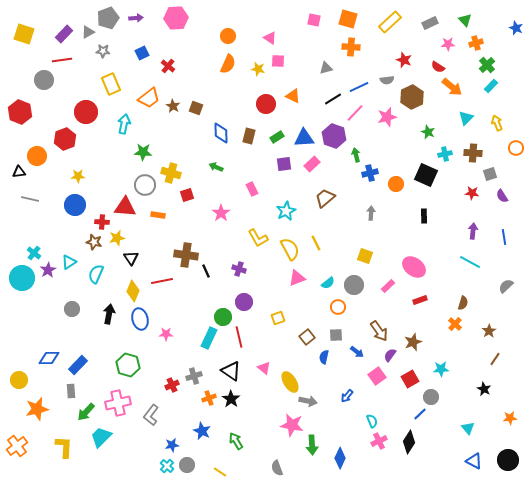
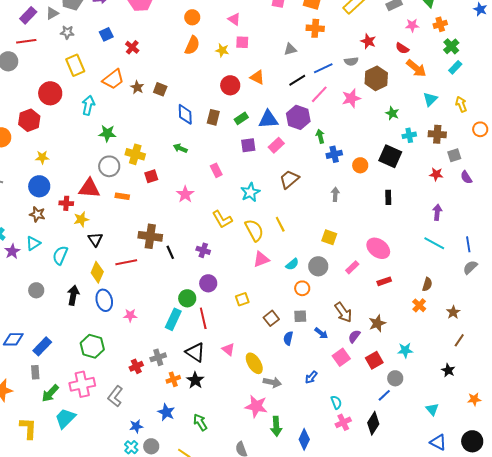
blue line: (504, 237) -> (468, 244), moved
brown star: (94, 242) -> (37, 214), moved

